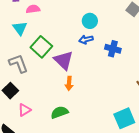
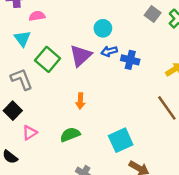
blue arrow: (86, 40) -> (109, 51), moved
purple triangle: (64, 60) -> (81, 56), moved, turned 35
cyan square: (124, 118) -> (121, 140), moved

